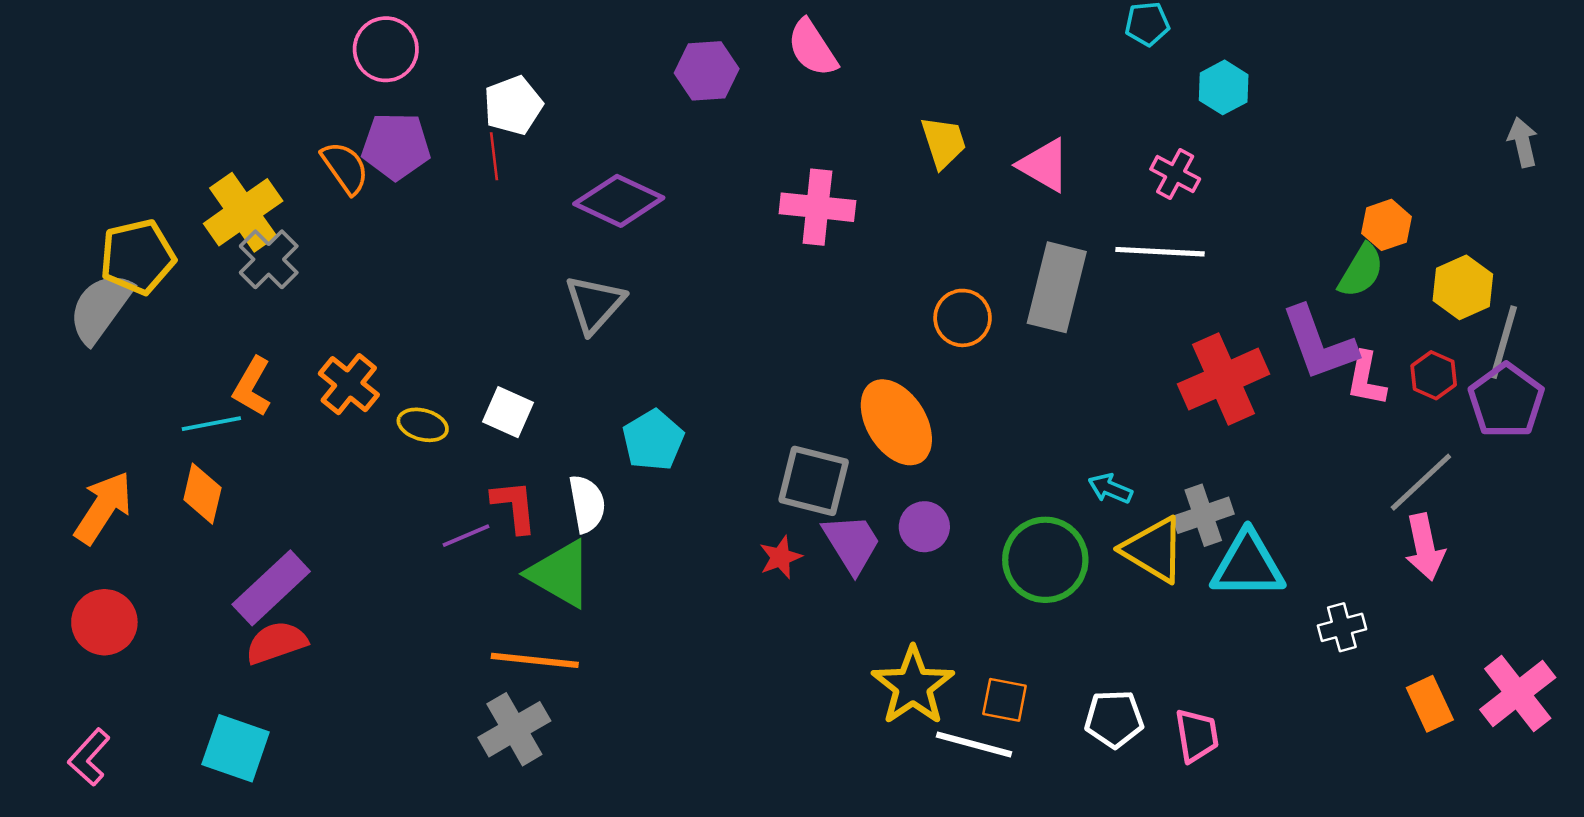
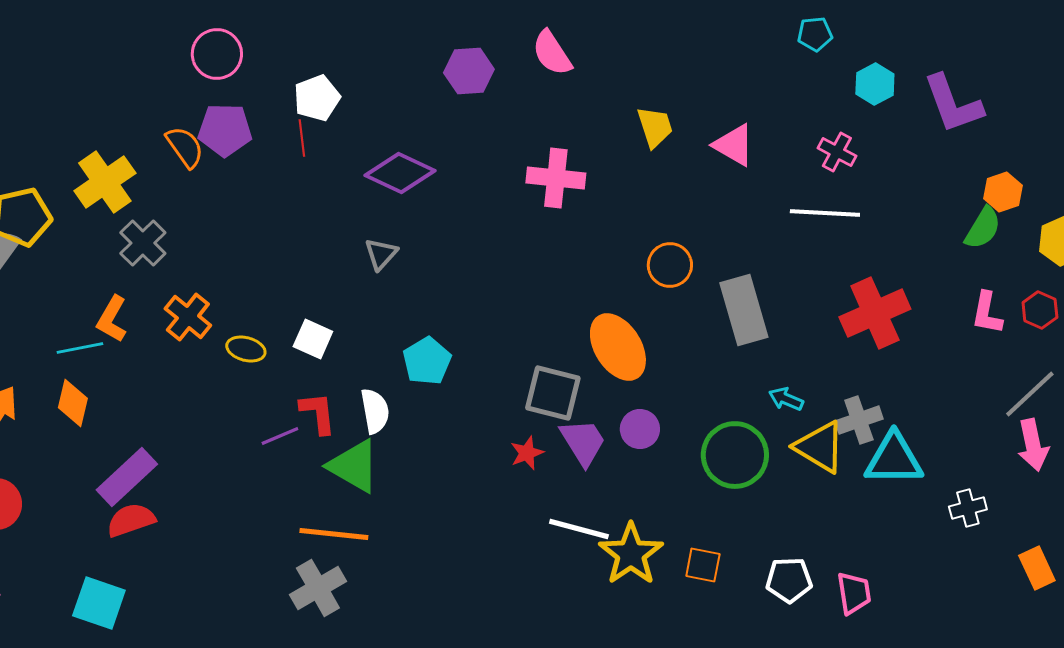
gray cross: (269, 259) -> (143, 243), moved
gray rectangle: (1057, 287) -> (744, 310), moved, turned -30
gray triangle: (595, 304) -> (381, 254), size x0.7
purple L-shape: (1319, 343) -> (953, 104), moved
white line: (974, 744) -> (579, 529), moved

